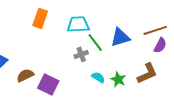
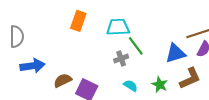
blue triangle: (120, 37) -> (175, 53), moved
cyan semicircle: (98, 77) -> (131, 86), moved

